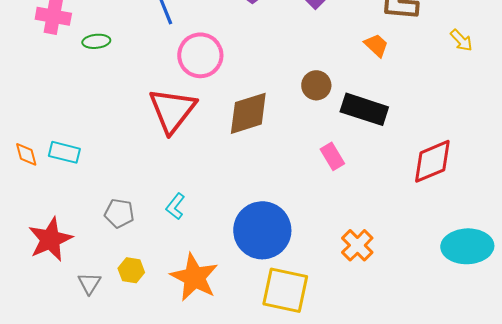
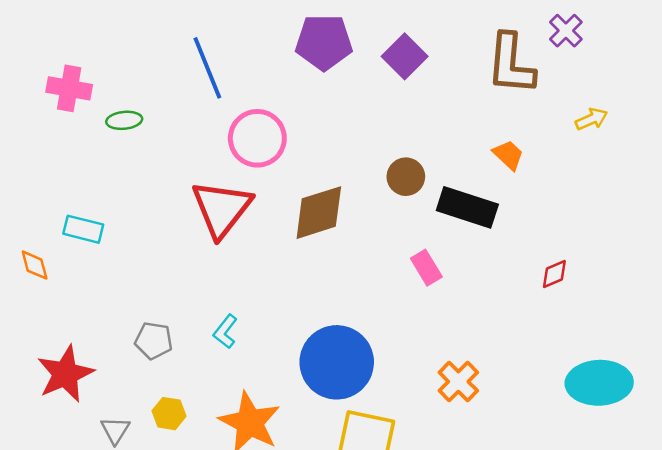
yellow arrow: (461, 40) -> (592, 119), turned -70
orange trapezoid: (376, 45) -> (508, 155), moved
cyan rectangle: (64, 152) -> (83, 229), moved
red diamond: (432, 161) -> (554, 274), size x0.5

